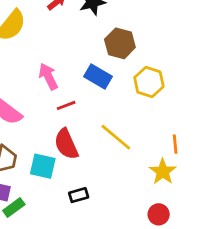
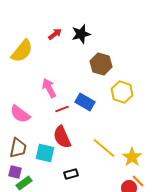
blue rectangle: (98, 77) -> (85, 102), moved
yellow line: (116, 137) -> (104, 148), moved
orange line: (175, 144) -> (138, 181), moved, turned -40

